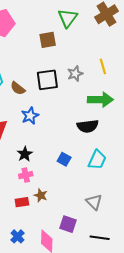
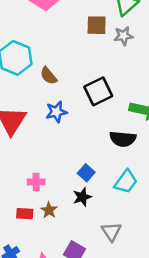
gray star: (75, 74) -> (123, 36), moved
black square: (47, 80) -> (98, 91), moved, turned -30
black star: (25, 154) -> (82, 197), moved

